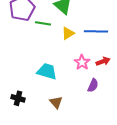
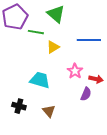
yellow triangle: (68, 33) -> (53, 47), moved
red arrow: (103, 61) -> (96, 79), moved, turned 32
black cross: (18, 98) -> (19, 106), moved

